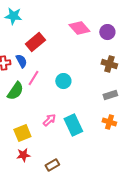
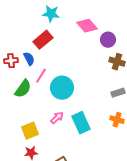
cyan star: (13, 16) -> (51, 14), moved
purple circle: (107, 32) -> (108, 40), moved
cyan circle: (63, 81) -> (62, 88), moved, size x1.5

